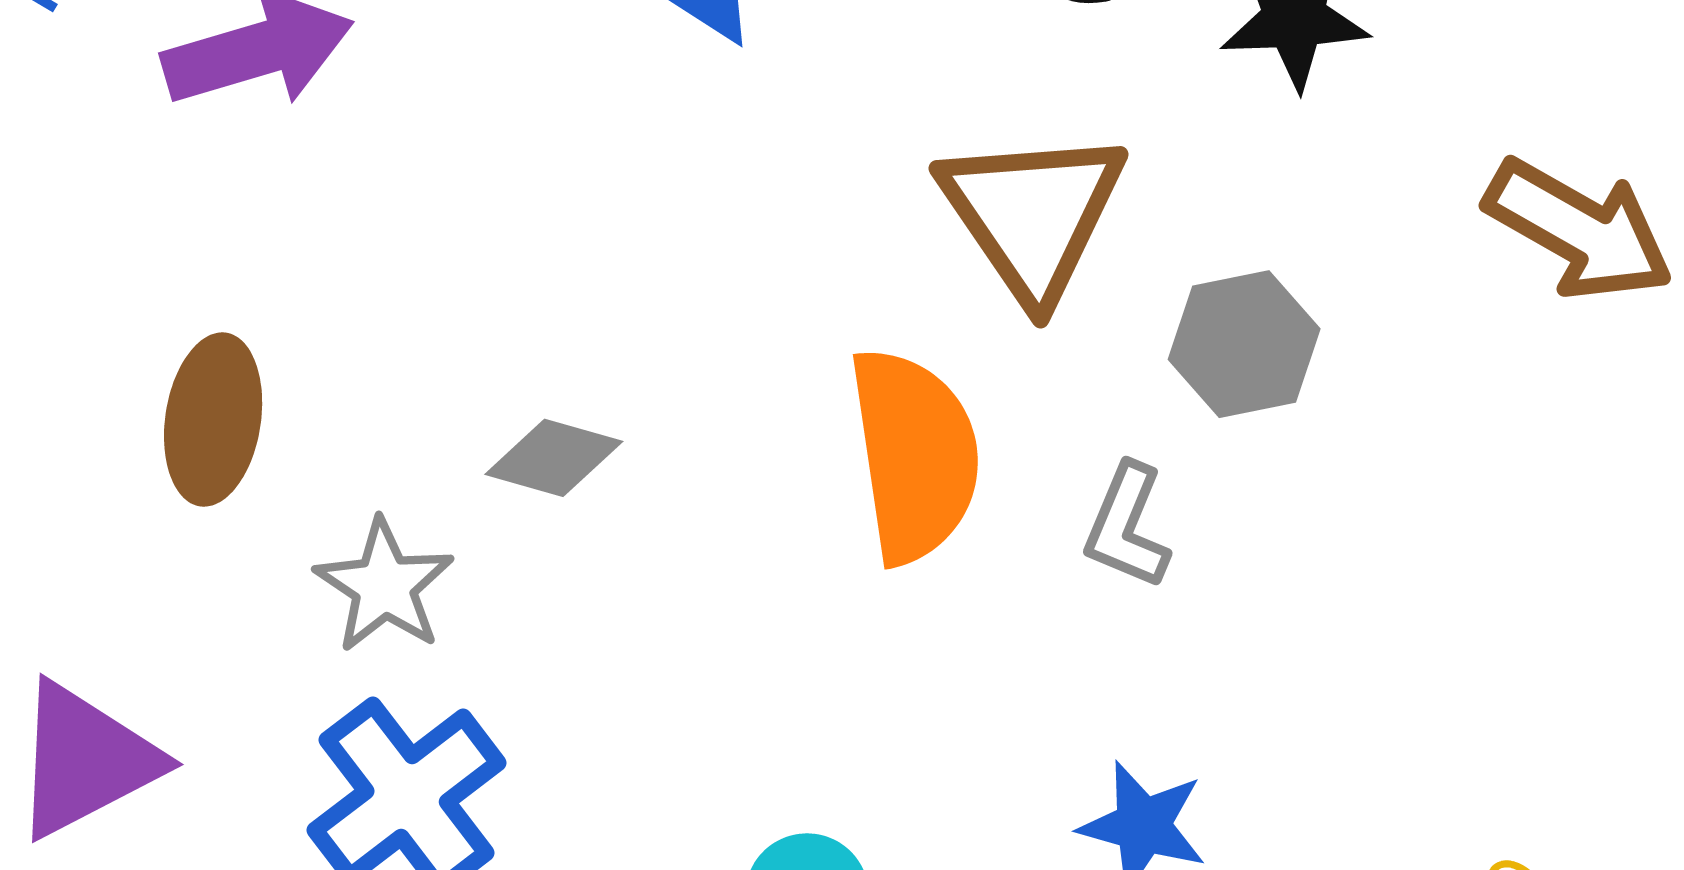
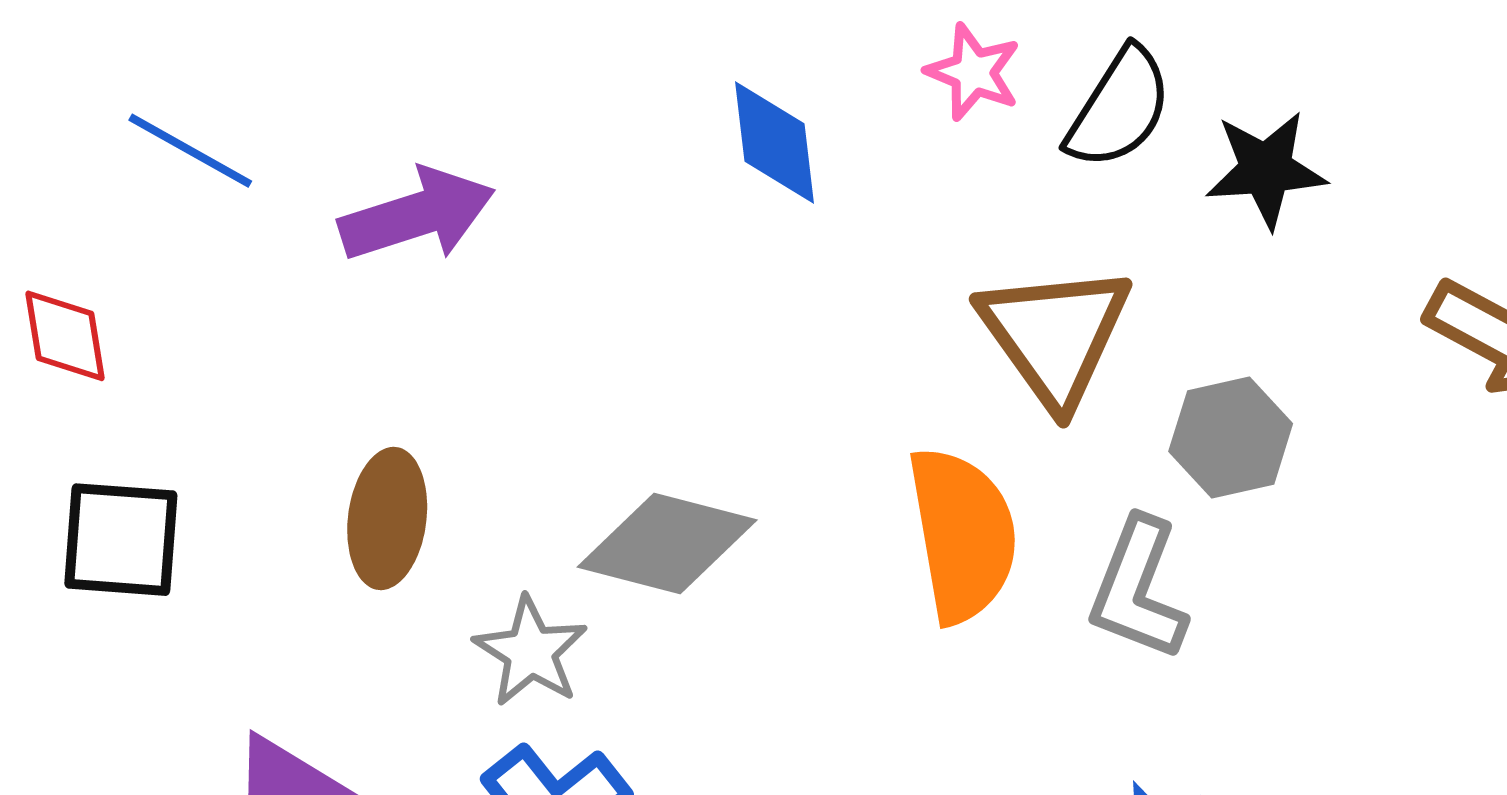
gray diamond: (554, 458) -> (667, 544), size x1.6
gray L-shape: (1127, 526) -> (1138, 589), size x1.4

